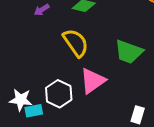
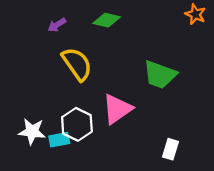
yellow semicircle: (76, 43) -> (77, 64), moved
cyan rectangle: (34, 111) -> (59, 140), moved

